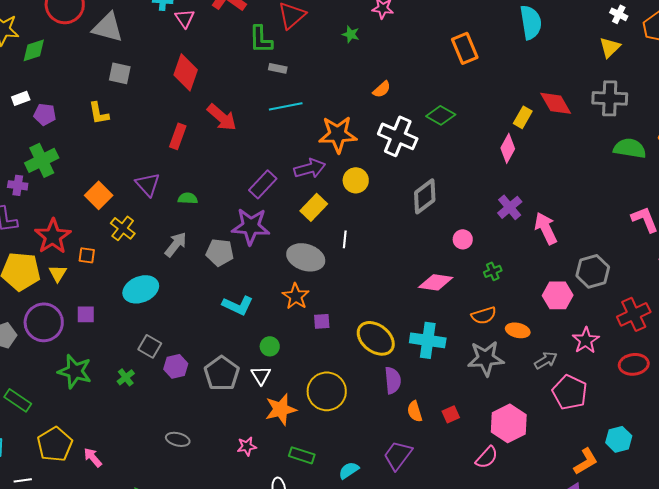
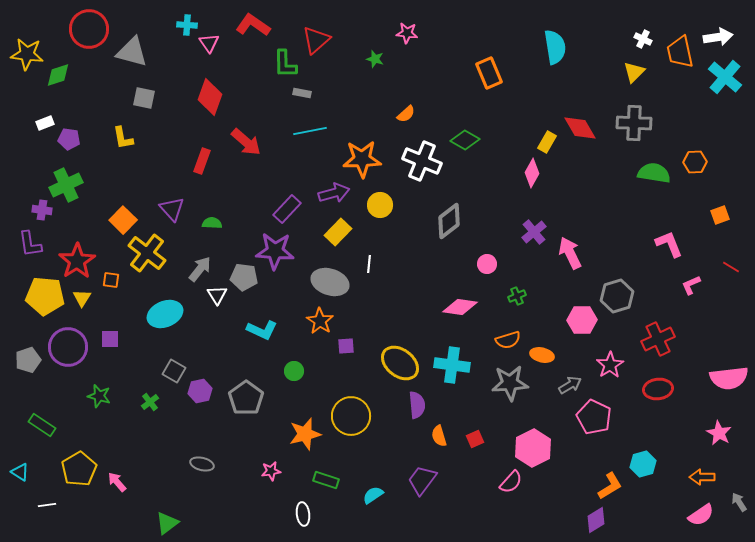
yellow cross: (123, 228) -> (147, 253), size x1.5
green star: (75, 371) -> (99, 396), size x0.7
white triangle: (261, 375) -> (217, 295), moved

